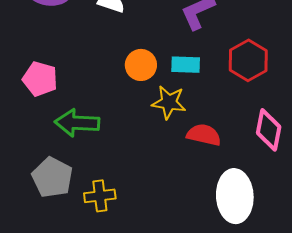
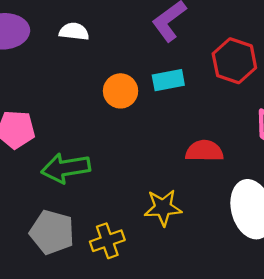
yellow star: (169, 102) -> (163, 208), moved

